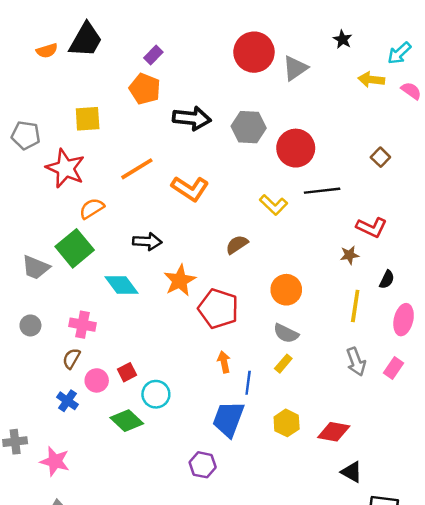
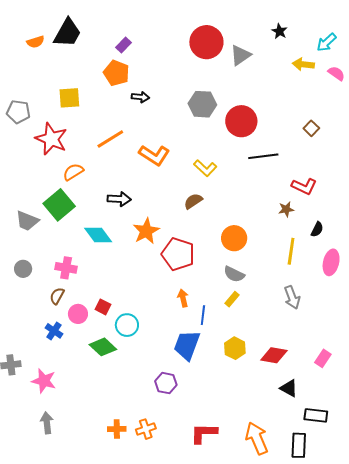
black arrow: (192, 118) -> (140, 97), moved, size x0.6
yellow L-shape: (274, 205) -> (205, 168), moved
pink rectangle: (393, 368) -> (323, 358), moved
red square: (127, 372) -> (103, 307), turned -35

